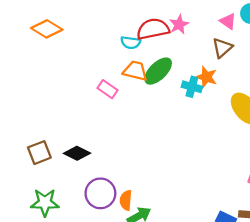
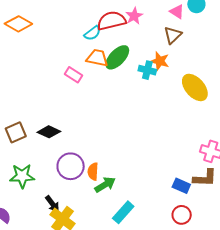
cyan semicircle: (131, 42) -> (92, 33), turned -42

